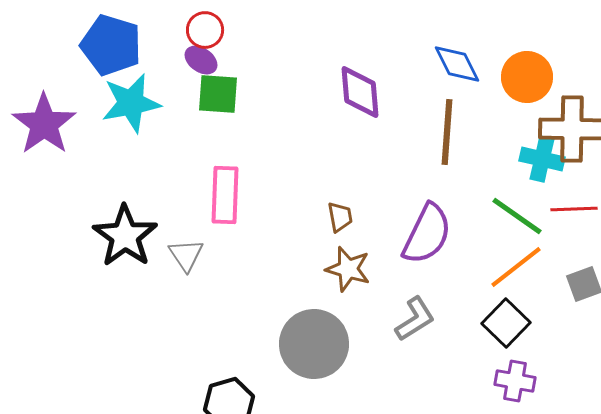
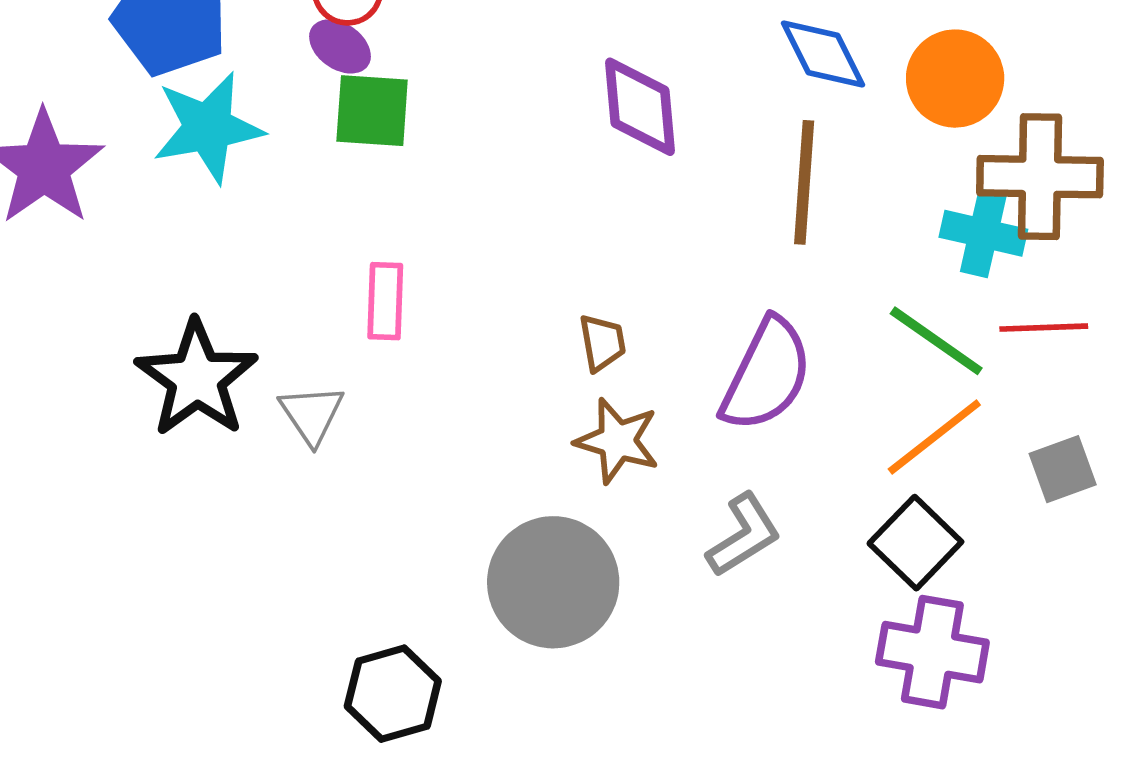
pink rectangle: (225, 195) -> (385, 301), size x0.7
purple cross: (515, 381) -> (932, 652), size x1.4

